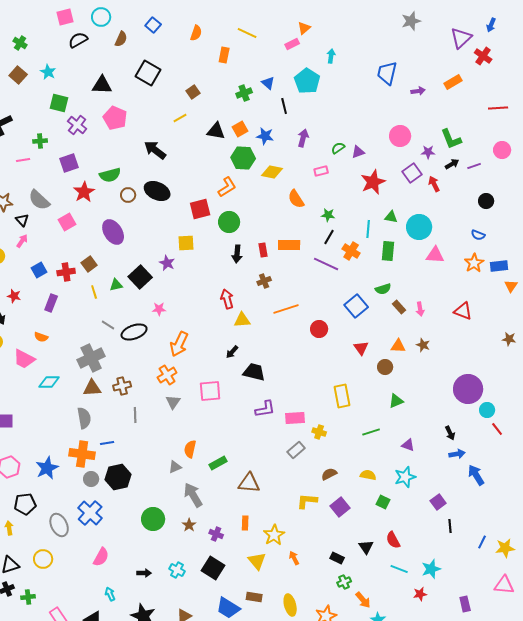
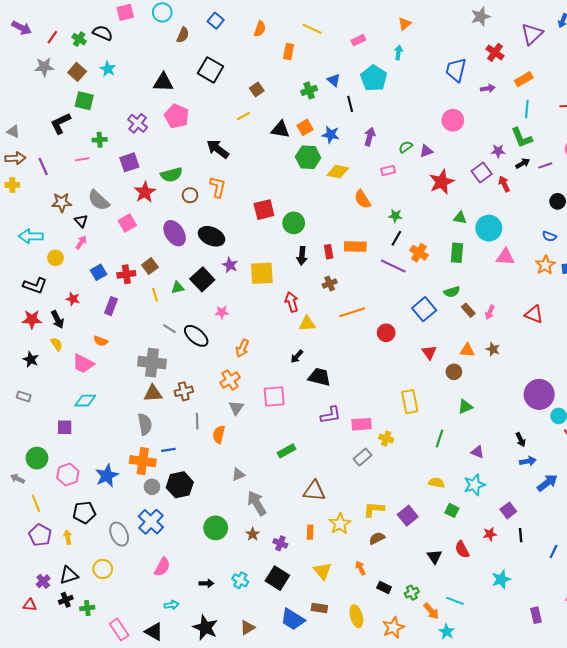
orange triangle: (304, 28) -> (405, 24), moved
black semicircle: (78, 40) -> (103, 33), moved, turned 54
red cross: (483, 56) -> (495, 52), moved
green square: (59, 103) -> (84, 101), moved
pink circle: (400, 136) -> (453, 120), moved
orange L-shape: (227, 187) -> (218, 187), moved, turned -45
black ellipse: (157, 191) -> (212, 236), moved
cyan line: (368, 229) -> (527, 109), moved
yellow square: (186, 243) -> (262, 273), moved, size x1.4
pink arrow: (420, 309) -> (490, 312), turned 32
black ellipse: (134, 332) -> (196, 336), turned 60
orange arrow: (179, 344) -> (242, 348), size x0.7
gray cross: (91, 358) -> (152, 363), turned 32
cyan diamond: (49, 382) -> (85, 401), moved
green line: (371, 432) -> (440, 439), turned -54
orange semicircle: (190, 449) -> (219, 434), moved
green rectangle: (218, 463) -> (287, 451), moved
brown semicircle: (329, 474) -> (377, 538), moved
blue arrow: (476, 475) -> (547, 483), turned 85
yellow star: (274, 535) -> (340, 524), moved
black rectangle: (337, 558) -> (384, 587), moved
cyan line: (399, 569) -> (455, 601), moved
cyan arrow: (110, 594) -> (171, 605), turned 104
red star: (420, 594) -> (490, 534), moved

